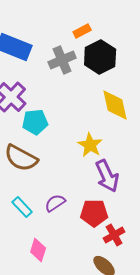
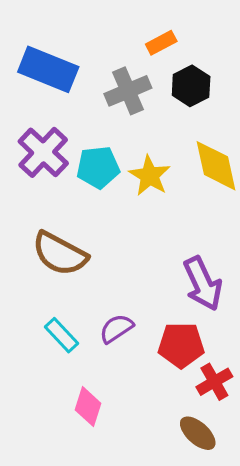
black hexagon: (100, 57) -> (191, 86), size x0.7
cyan pentagon: (35, 122) -> (98, 167), moved
yellow star: (90, 145) -> (150, 176), moved

